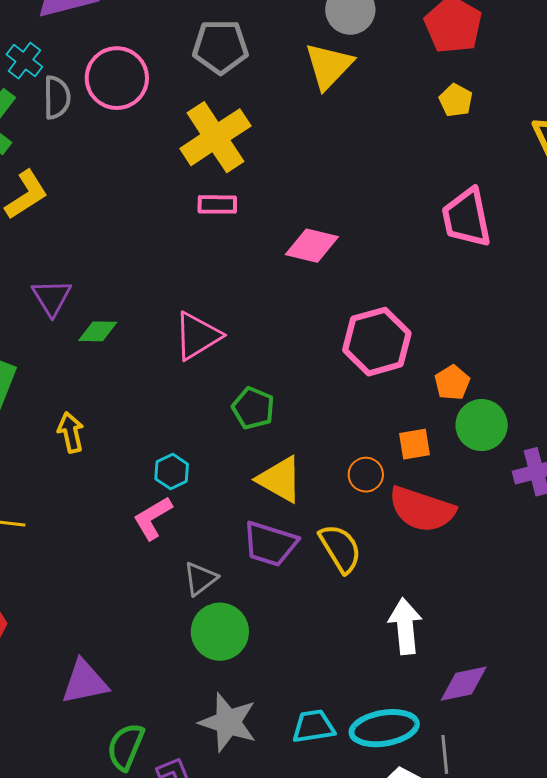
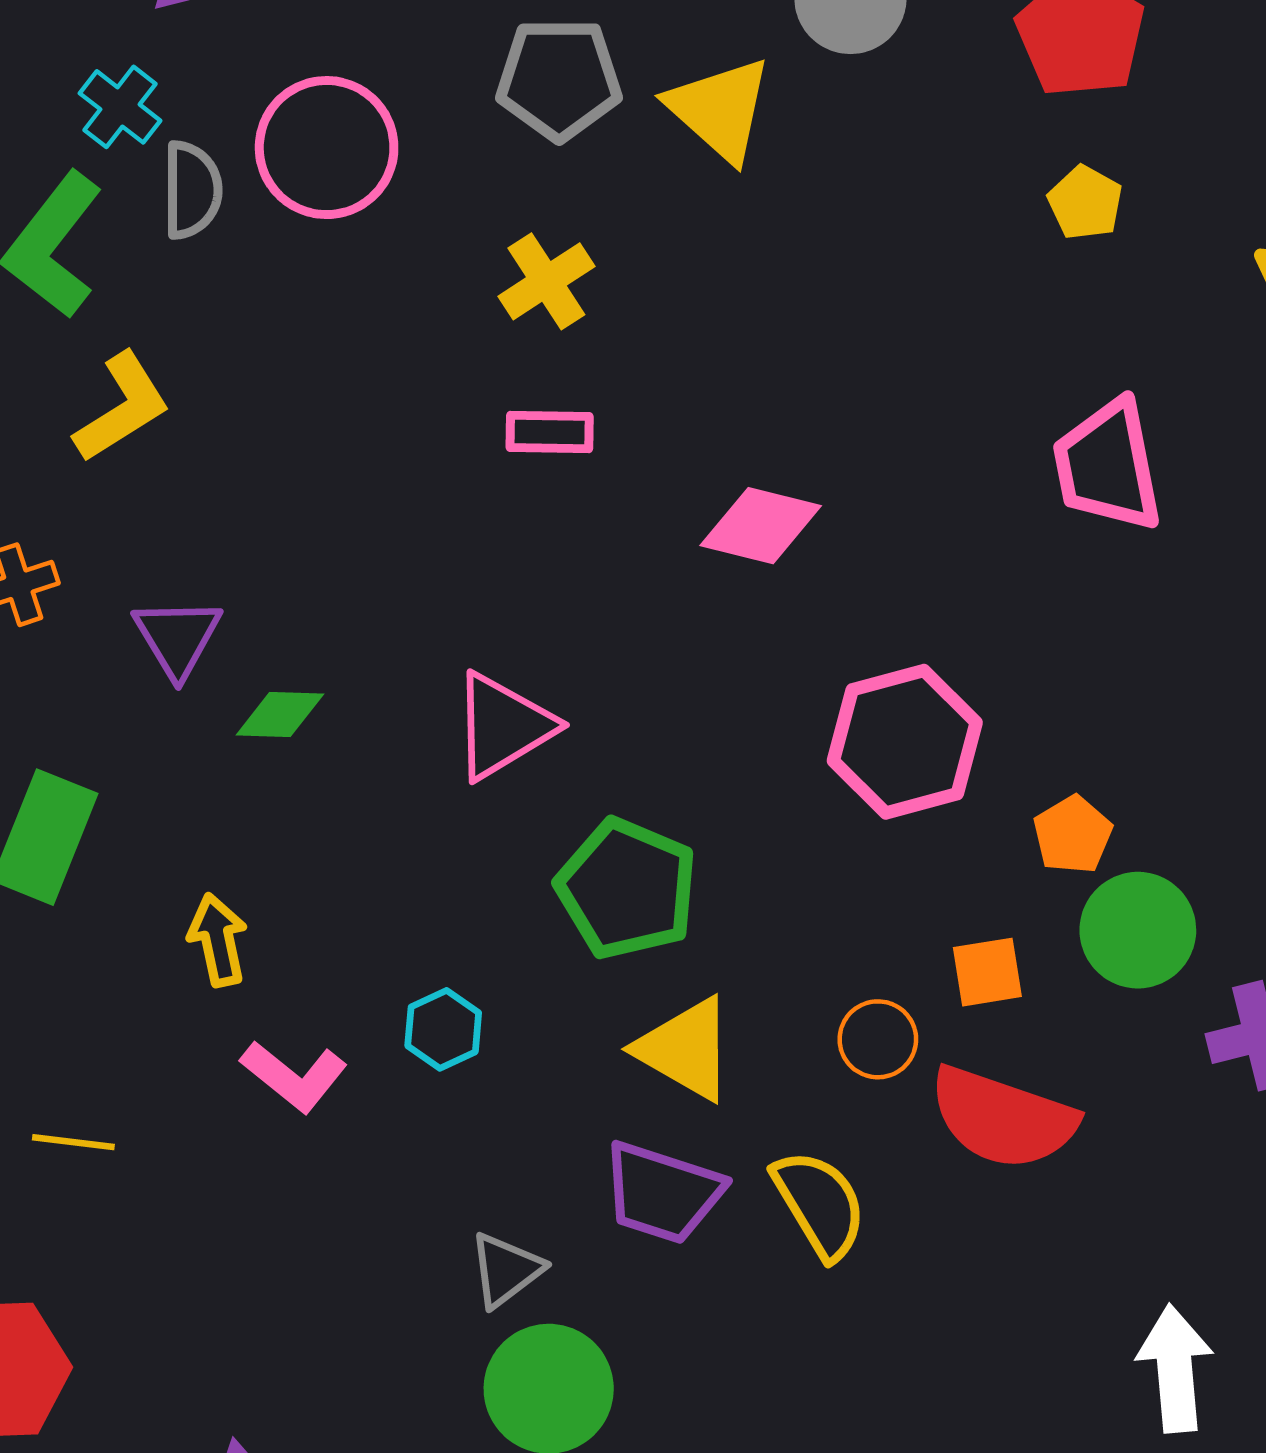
yellow triangle: (329, 66) -> (720, 109), moved, turned -32
yellow cross: (215, 137) -> (546, 281), size x0.6
green pentagon: (253, 408) -> (627, 889), size x1.5
pink L-shape: (153, 518) -> (294, 1076), moved, turned -111
white arrow: (405, 626) -> (1175, 1368), moved

